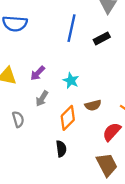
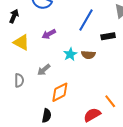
purple arrow: (38, 73) -> (49, 34), moved
cyan star: (71, 81) -> (70, 54), moved
brown semicircle: (93, 105) -> (88, 55), moved

